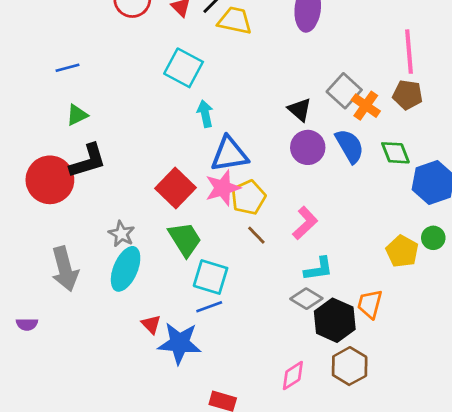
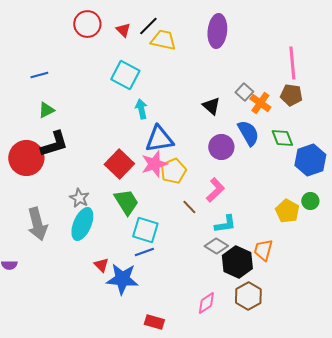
gray square: (344, 91) -> (244, 92), size x0.7
purple circle: (308, 147) -> (221, 147), moved
brown line: (256, 235) -> (189, 207), moved

